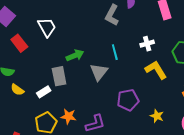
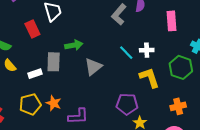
red rectangle: (19, 43) -> (32, 29), moved
cyan line: (115, 52) -> (126, 53), moved, turned -42
purple pentagon: (128, 100) -> (127, 104), moved

